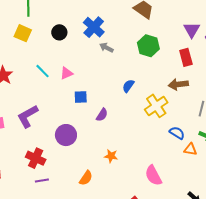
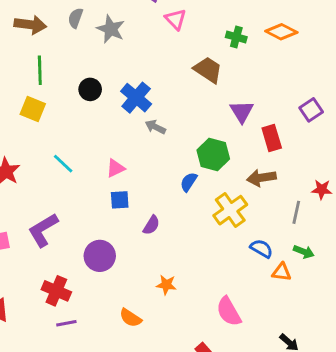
purple triangle: (192, 30) -> (242, 112), moved
black circle: (59, 32) -> (90, 89), moved
green hexagon: (148, 46) -> (213, 155), moved
pink triangle: (67, 73) -> (115, 168), moved
orange semicircle: (86, 178) -> (130, 318), turned 91

